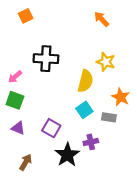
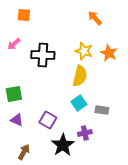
orange square: (26, 16) -> (24, 15), turned 32
yellow star: (106, 62) -> (84, 51), moved
pink arrow: (15, 77) -> (14, 44), moved
orange star: (121, 97) -> (109, 53), moved
green square: (15, 100) -> (14, 94), turned -30

